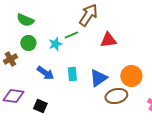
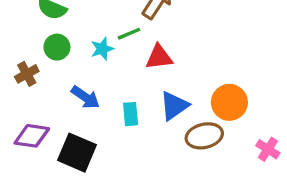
red triangle: (108, 40) -> (159, 57), moved
cyan rectangle: (72, 74) -> (131, 114), moved
black square: (40, 106) -> (77, 153), size x1.6

